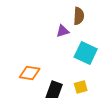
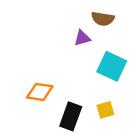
brown semicircle: (79, 16) -> (103, 19), turned 96

